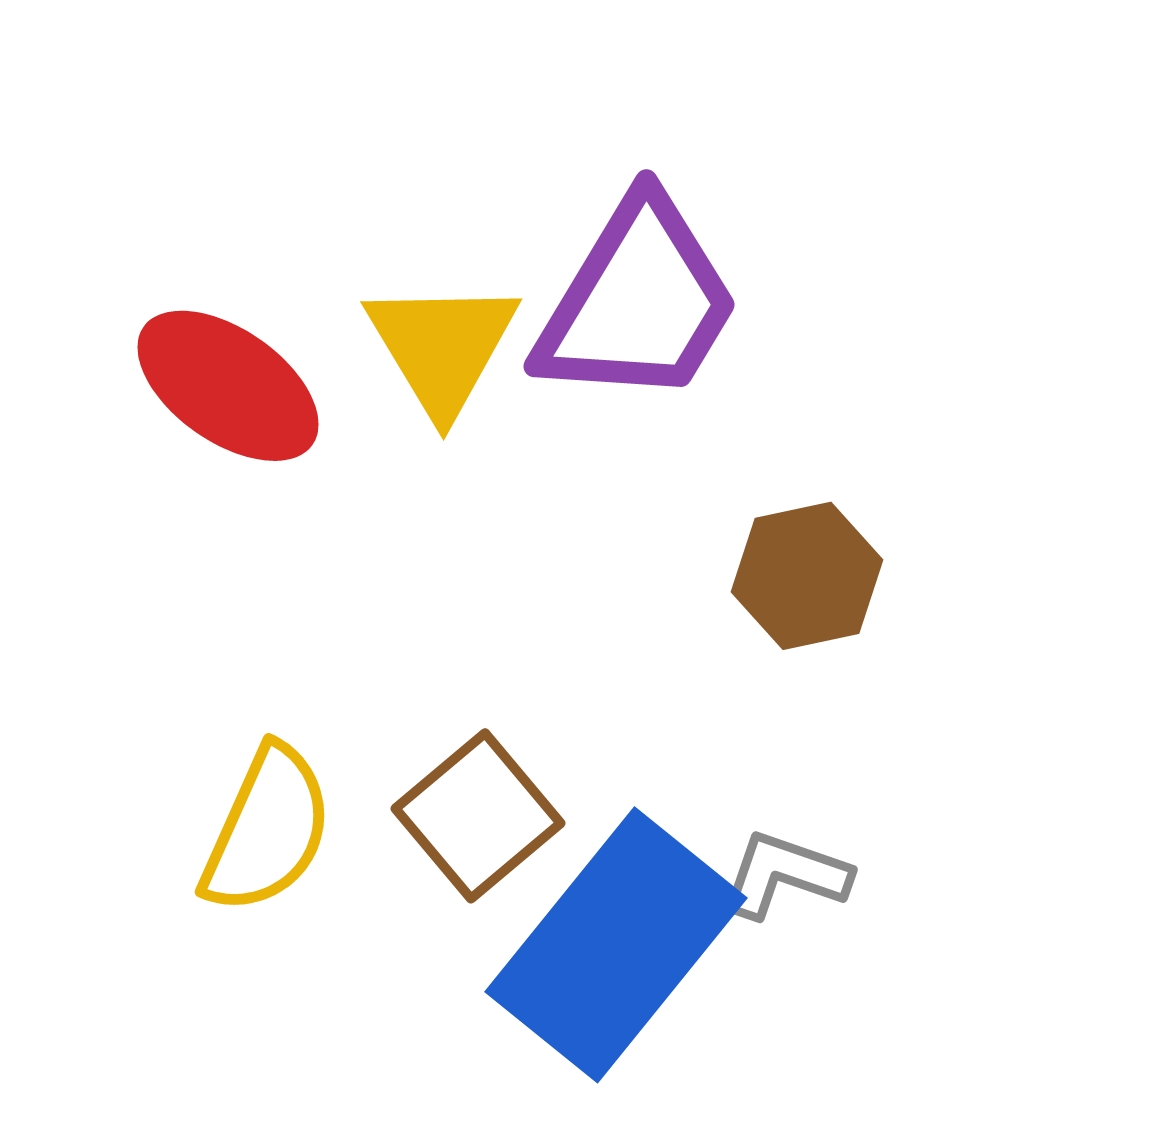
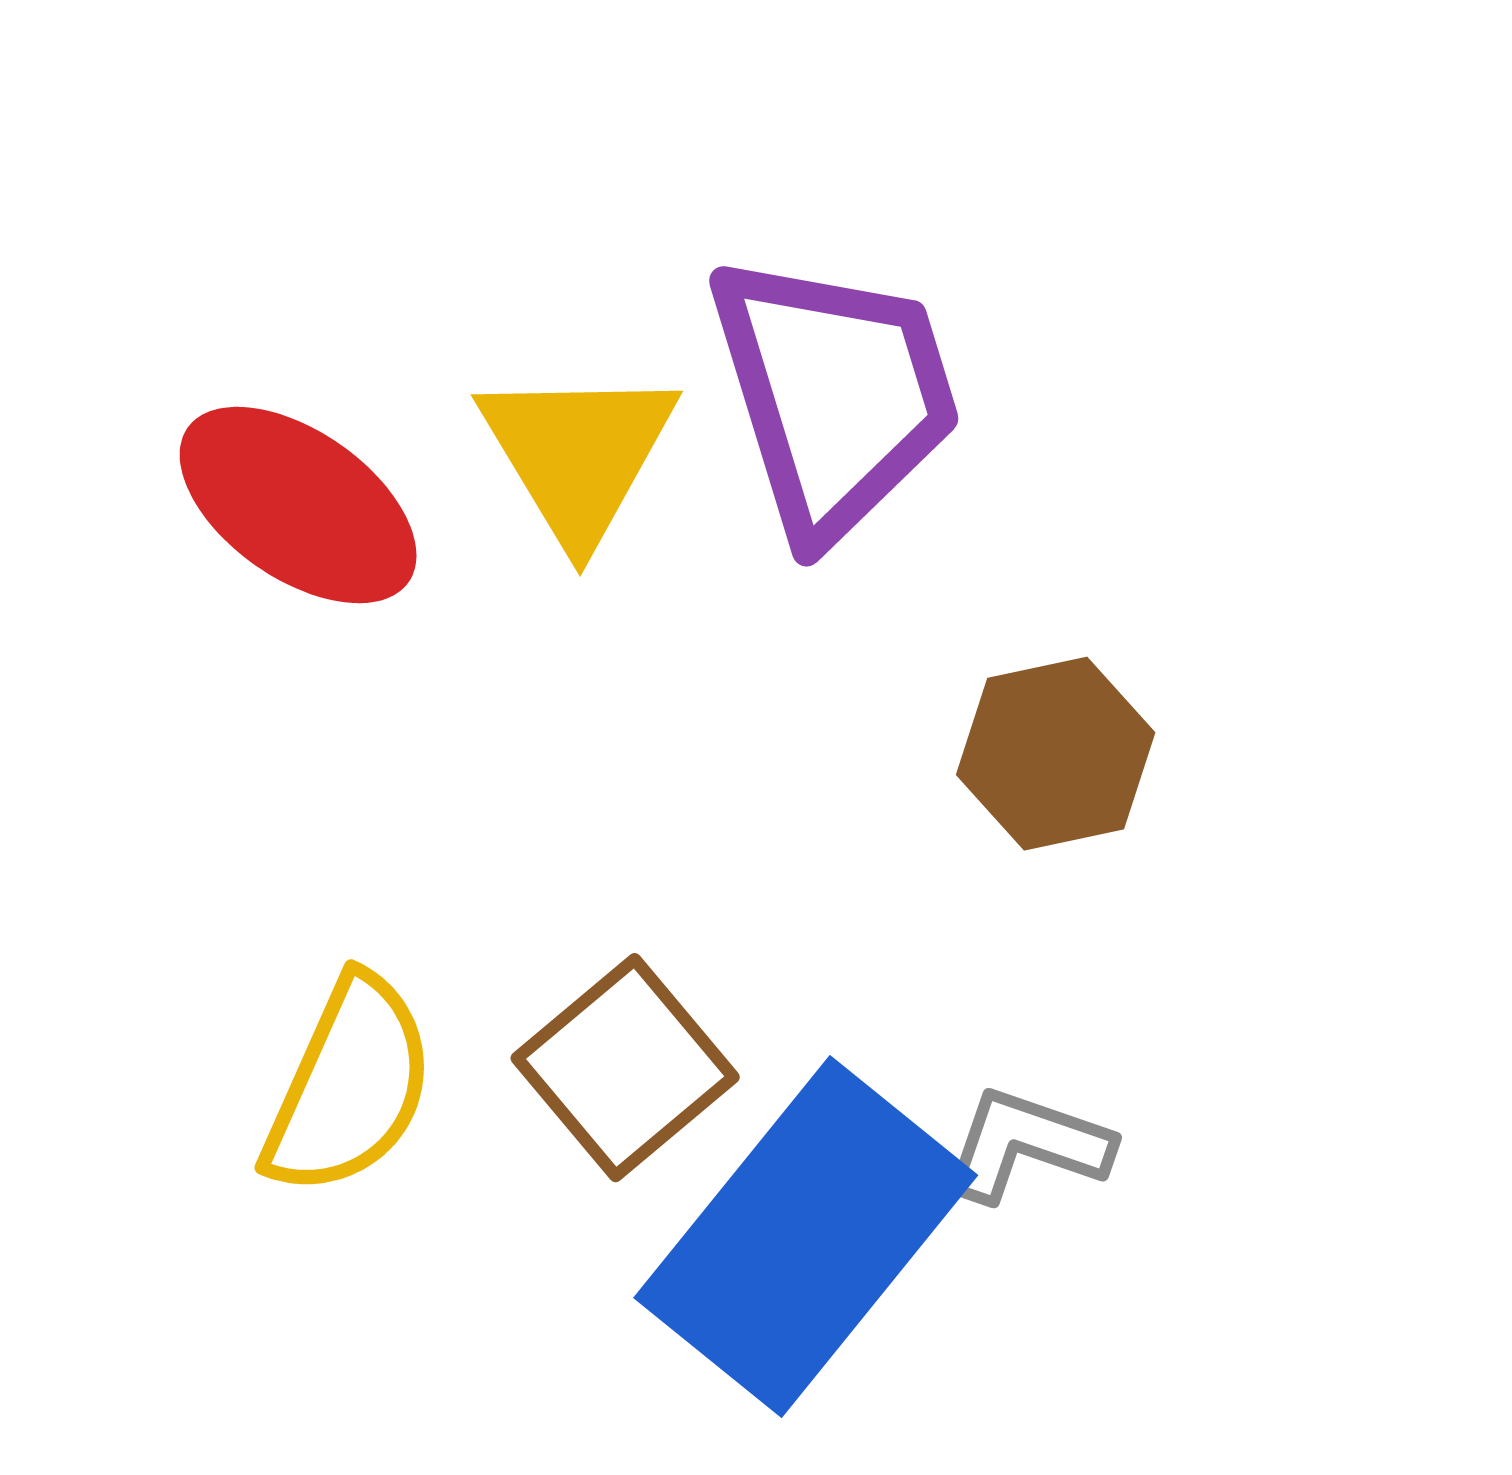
purple trapezoid: (638, 302) -> (835, 395), turned -48

